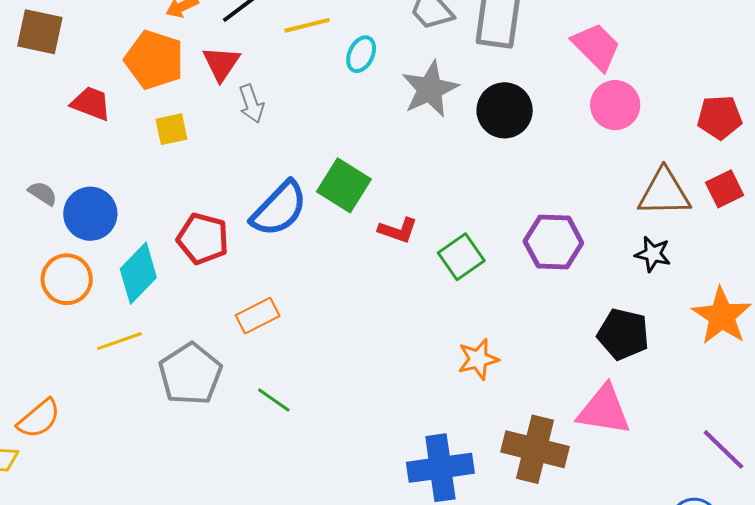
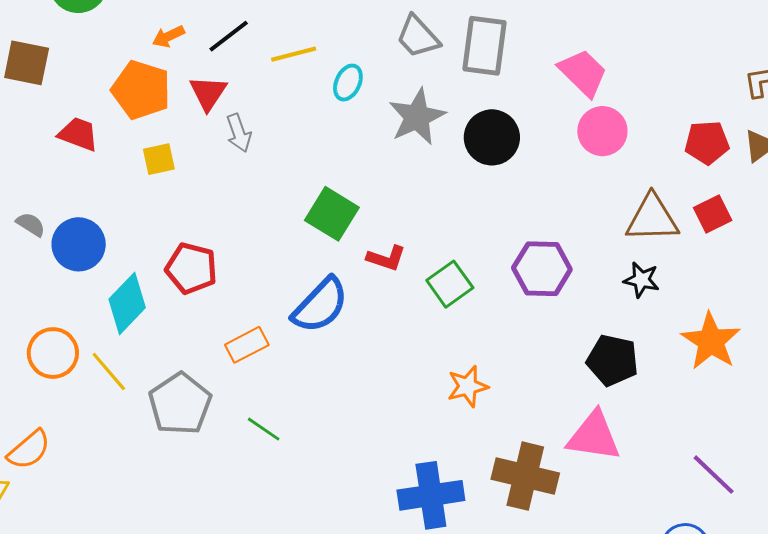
blue semicircle: (279, 209) -> (320, 305), moved
orange circle: (67, 279) -> (53, 353), moved
yellow line: (120, 341) -> (109, 371), turned 69

